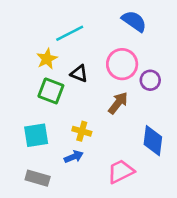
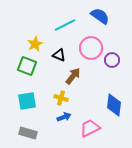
cyan line: (70, 33) -> (65, 25), moved
green square: (51, 91) -> (27, 66), moved
brown arrow: (118, 103) -> (73, 76), moved
blue arrow: (74, 157) -> (64, 117), moved

